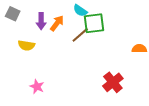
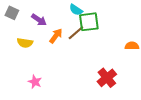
purple arrow: (41, 21) -> (39, 20), turned -56
orange arrow: (57, 23) -> (56, 36), moved

